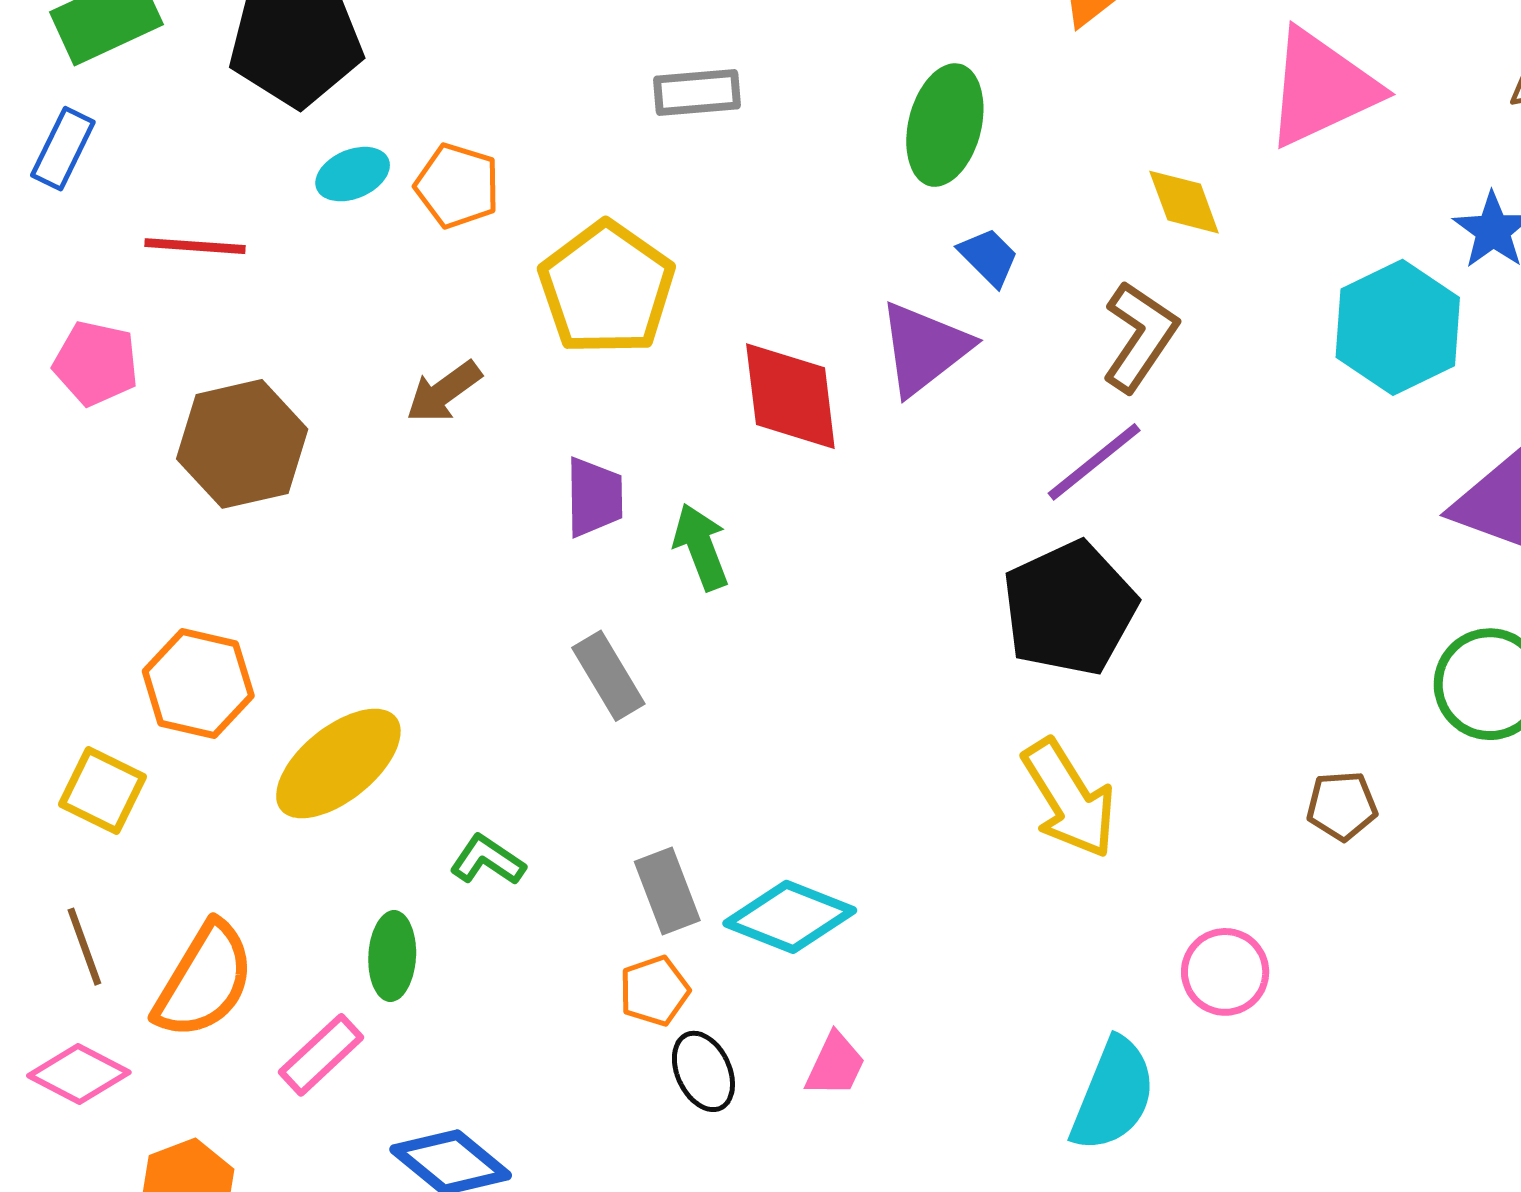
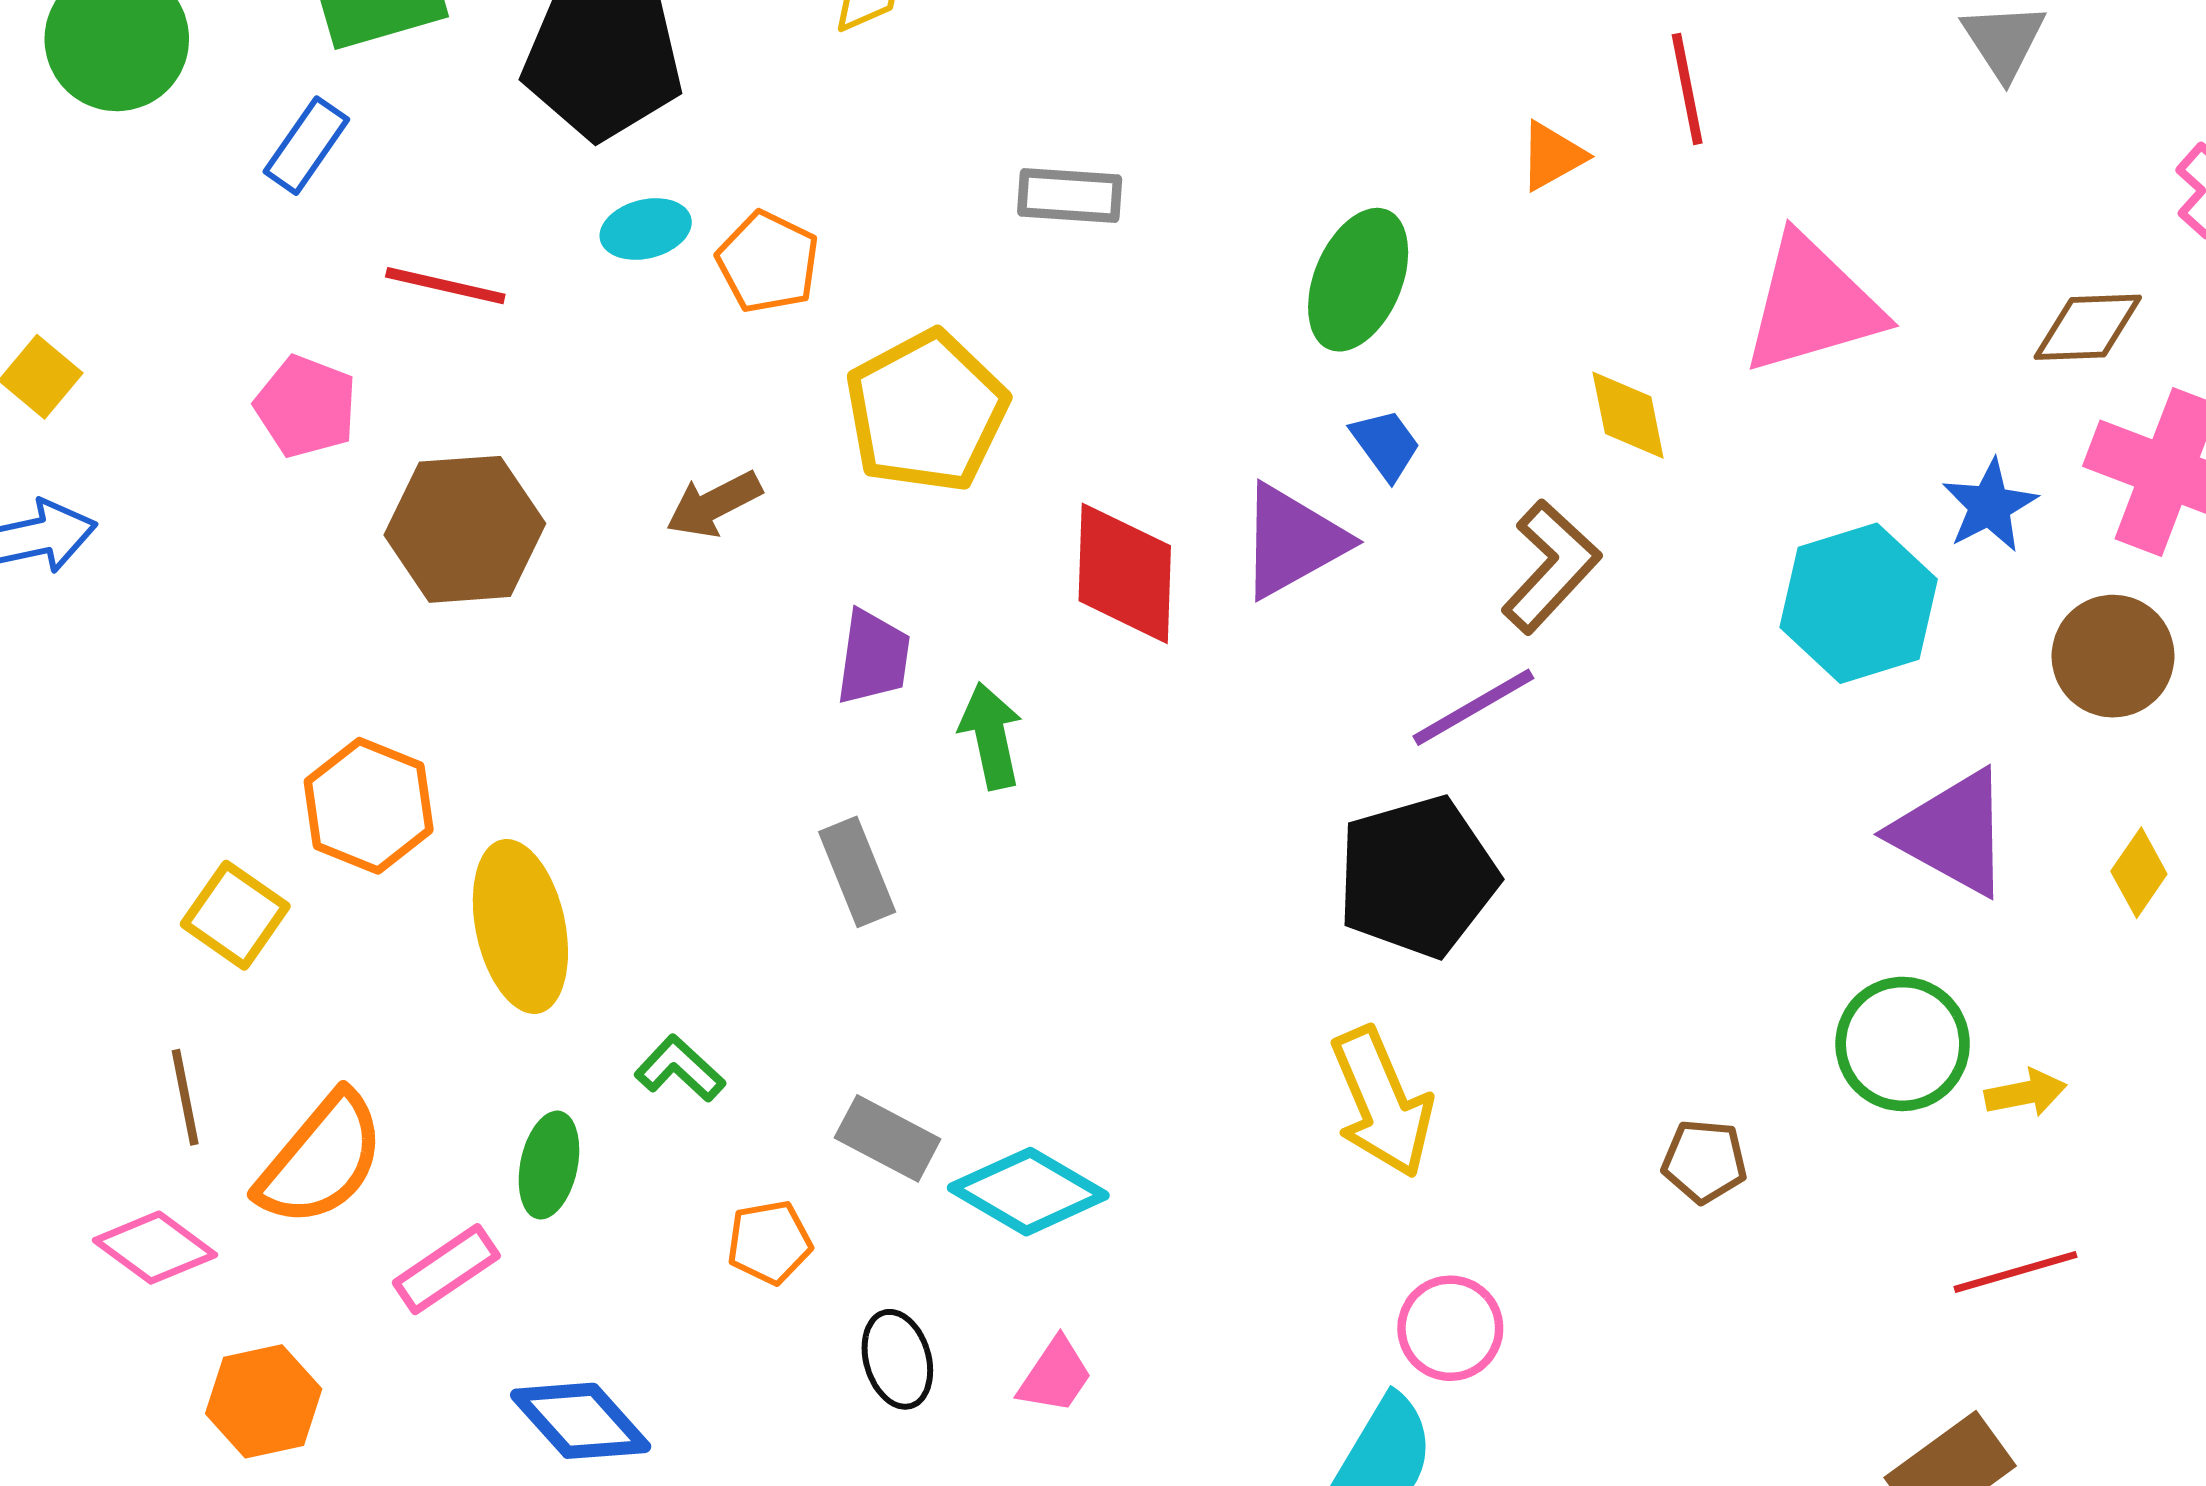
yellow ellipse: (338, 764) -> (520, 926), turned -72
gray rectangle: (667, 891) -> (888, 1138), turned -50
pink circle: (1225, 972) -> (1450, 1328), moved
orange pentagon: (654, 991) -> (769, 1242), moved

